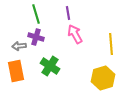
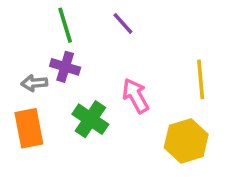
purple line: (68, 13) -> (123, 23), turned -32
pink arrow: (75, 34) -> (136, 96), moved

